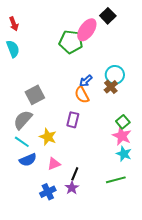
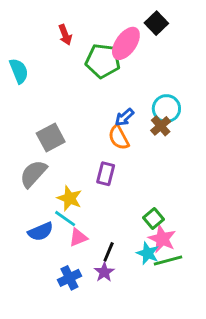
red arrow: (14, 24) -> (65, 35), moved
green square: (123, 122) -> (153, 219), moved
pink star: (122, 136) -> (162, 239), moved
cyan line: (22, 142) -> (65, 219), moved
cyan star: (124, 154) -> (148, 253), moved

